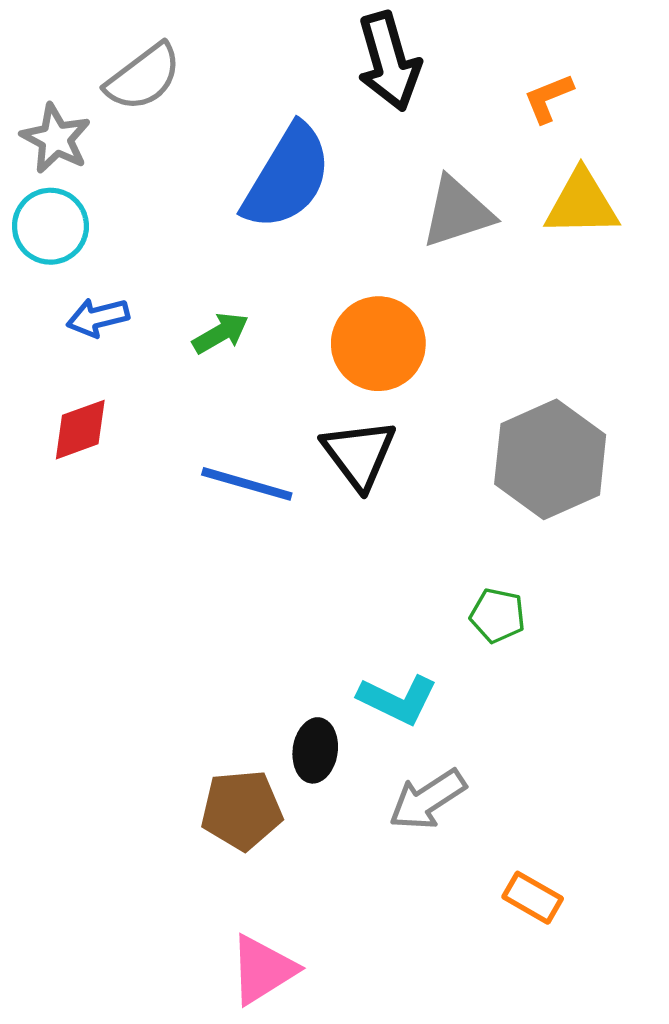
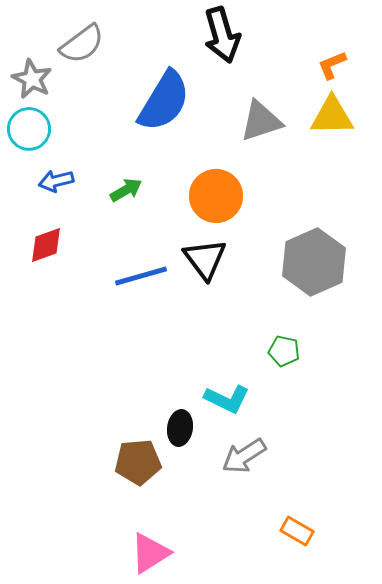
orange L-shape: (548, 98) -> (332, 65), moved
blue line: (247, 484) -> (141, 276), turned -32
orange rectangle: (533, 898) -> (297, 531), moved

